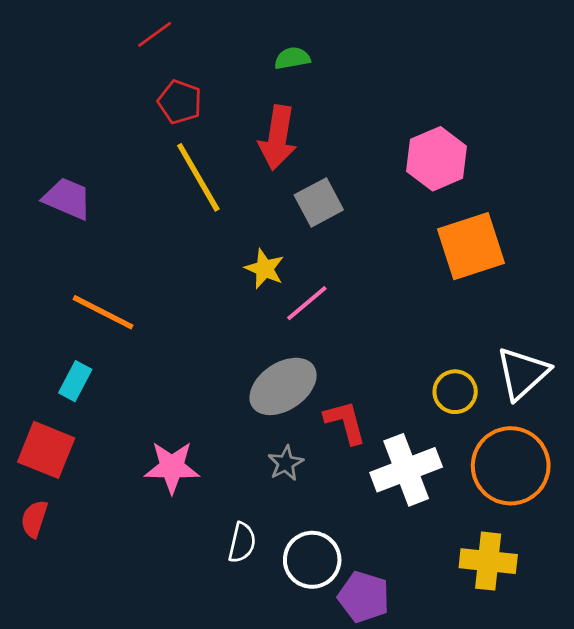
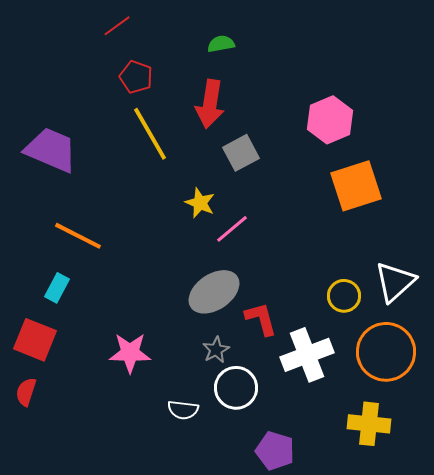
purple trapezoid: (67, 199) -> (51, 150), size x1.4
white semicircle: (242, 543) -> (183, 410), turned 84
white circle: (312, 560) -> (236, 388), moved

